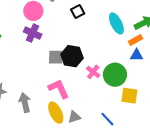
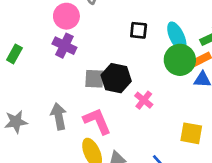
black square: (78, 12) -> (139, 30), moved, turned 32
green circle: (115, 75) -> (180, 60), moved
gray arrow: (25, 103) -> (59, 116), moved

